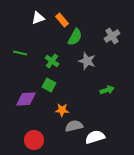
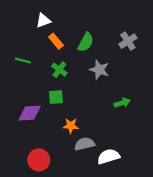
orange rectangle: (62, 20) -> (56, 41), moved
green square: (49, 85) -> (56, 97), turned -32

